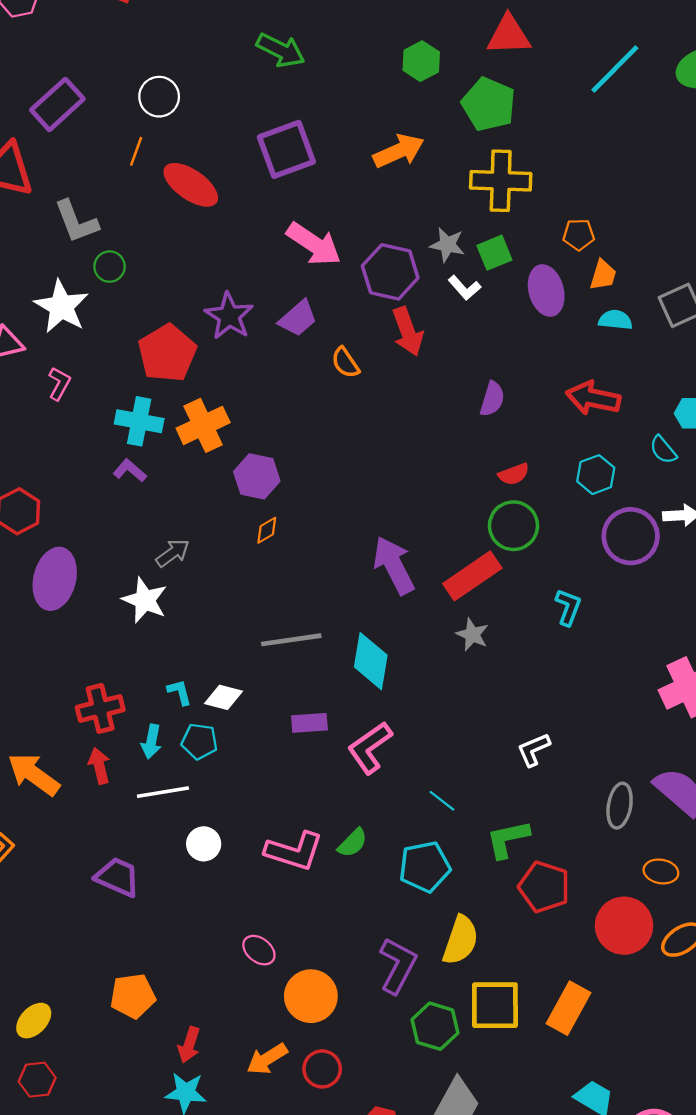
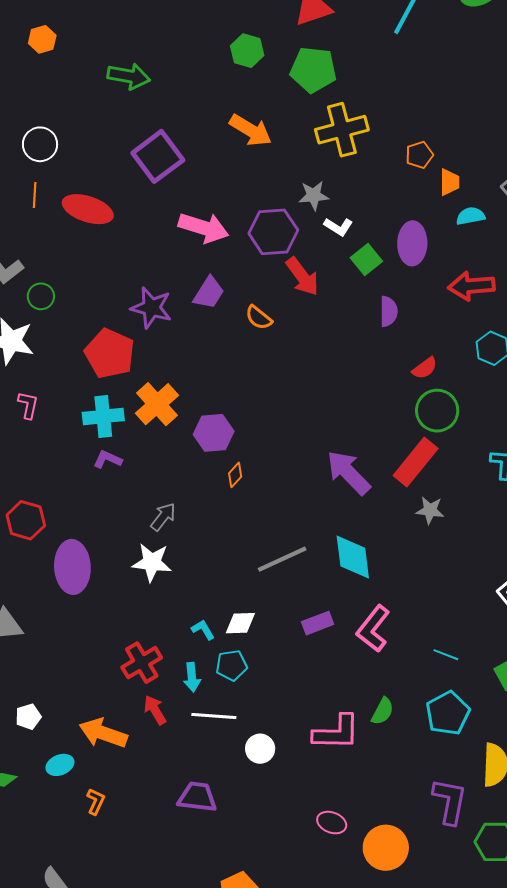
orange arrow: (399, 151) -> (251, 130), turned 72
green square: (494, 253) -> (366, 259), moved
purple ellipse: (546, 291) -> (412, 243), moved, turned 33
white line: (163, 792) -> (214, 716), turned 30

